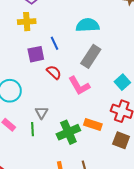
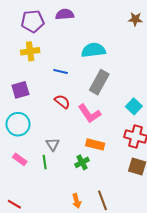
blue line: (55, 43) -> (61, 71), turned -48
purple square: (36, 54) -> (20, 90), moved
orange rectangle: (93, 125) -> (95, 144), moved
green cross: (68, 132) -> (82, 162), size x0.6

